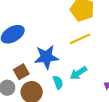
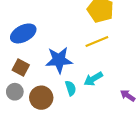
brown square: (21, 72) -> (21, 67), moved, turned -35

